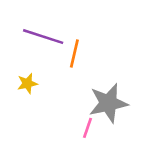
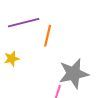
purple line: (43, 37) -> (24, 23), turned -32

